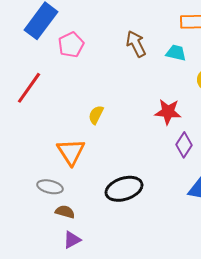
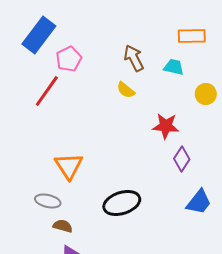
red line: (29, 88) -> (47, 91), moved
yellow semicircle: (96, 115) -> (126, 90), moved, turned -78

